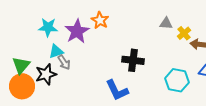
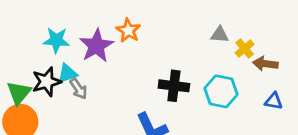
black star: (46, 74) -> (47, 82), moved
cyan hexagon: (177, 80) -> (221, 91), moved

